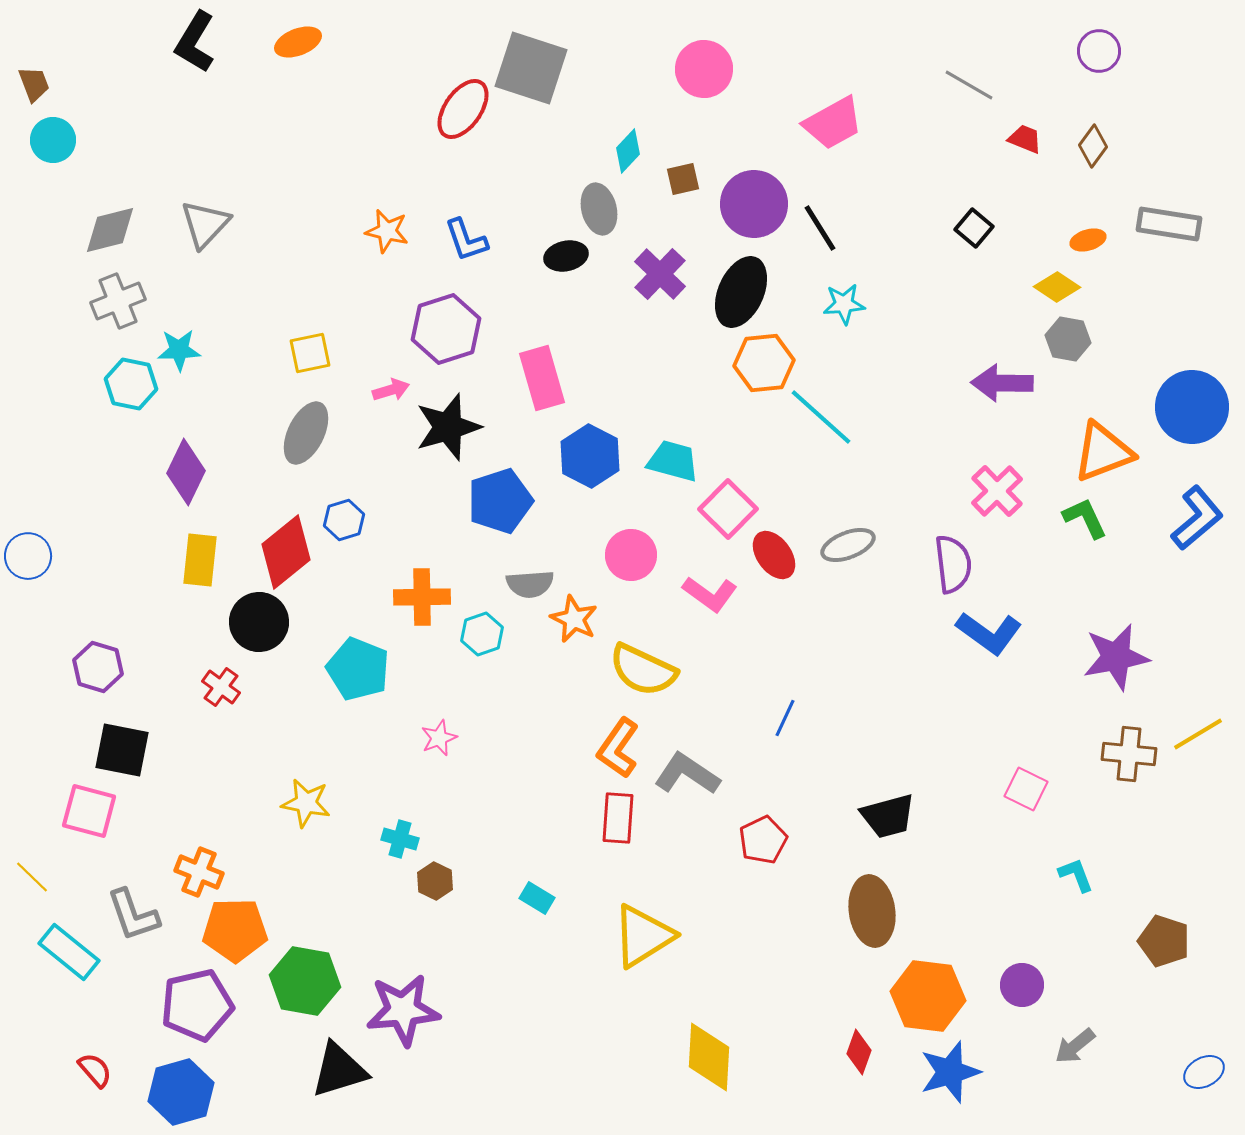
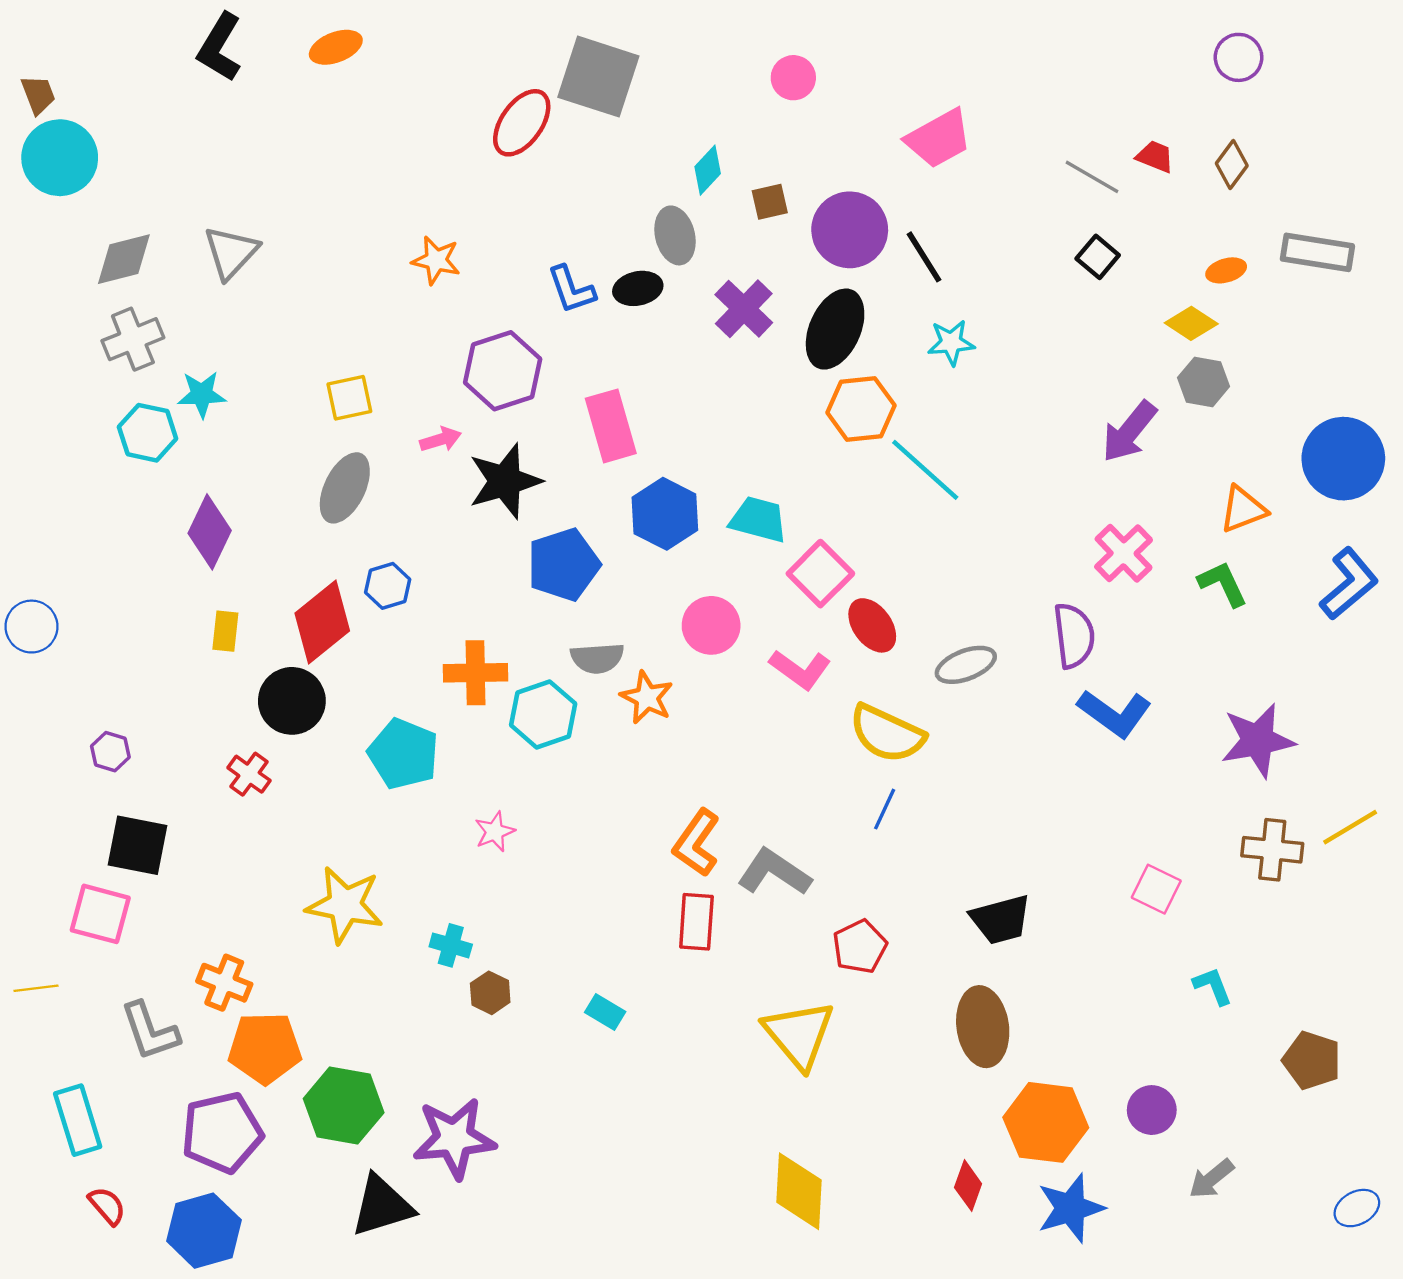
pink circle: (704, 69) -> (793, 78), size x0.7
gray line: (969, 85) -> (1092, 177), moved
cyan circle: (53, 140) -> (60, 158), size x1.5
blue L-shape: (466, 240) -> (571, 290), moved
purple arrow: (1002, 383) -> (1129, 432), turned -52
orange triangle: (1103, 452) -> (1243, 509), size x0.7
gray ellipse: (848, 545) -> (966, 665), moved
yellow rectangle: (200, 560) -> (225, 631), size x0.7
cyan hexagon: (482, 634) -> (543, 714), size x1.4
purple hexagon: (98, 667) -> (110, 752), size x0.7
yellow semicircle: (643, 670) -> (887, 734), moved
yellow star: (306, 803) -> (345, 905), size x1.4
yellow line: (32, 877) -> (36, 988), turned -51
yellow triangle: (643, 936) -> (799, 1035), moved, turned -38
cyan rectangle: (69, 952) -> (78, 1120), moved, turned 34

